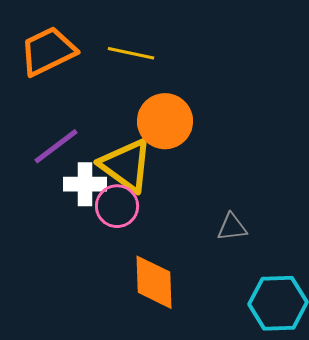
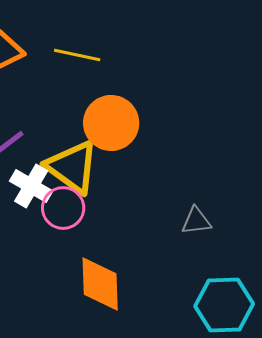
white cross: (85, 184) -> (31, 186), turned 30
gray triangle: (232, 227) -> (196, 221), moved

